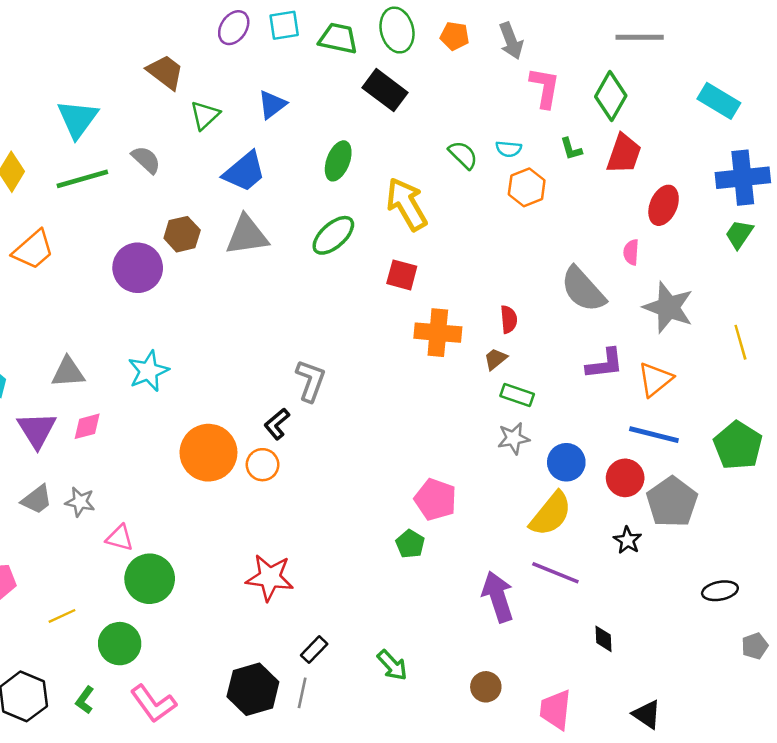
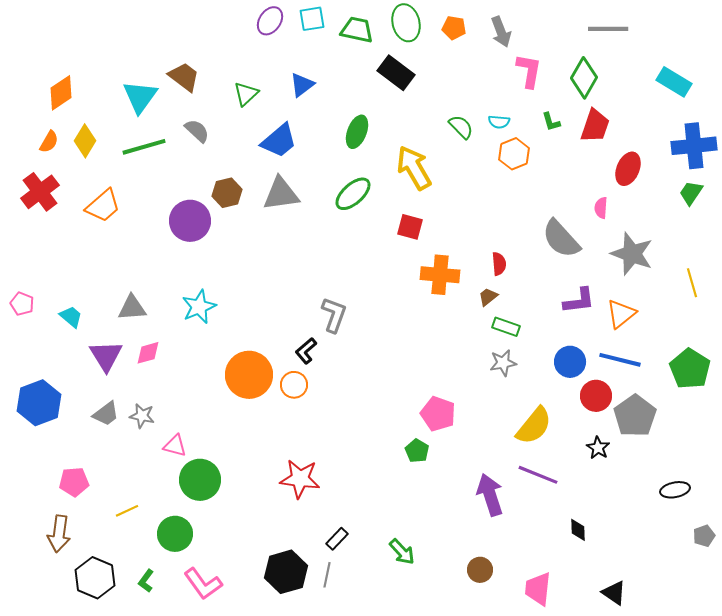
brown trapezoid: (165, 72) -> (184, 77), moved
blue circle: (566, 462) -> (570, 362), moved

